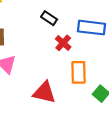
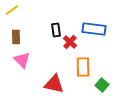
black rectangle: (49, 18) -> (56, 30), moved, turned 48

